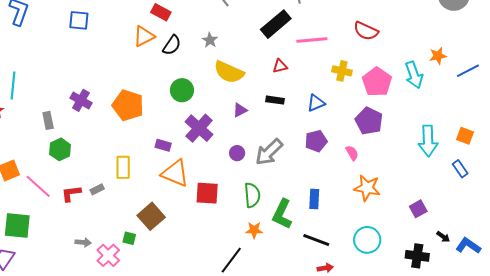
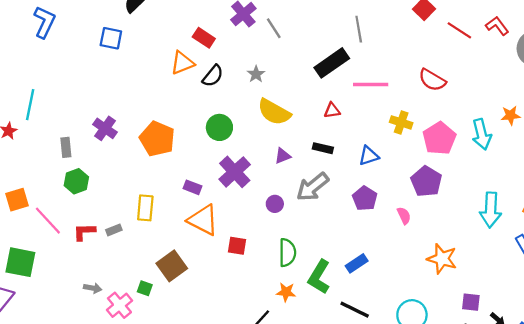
purple pentagon: (316, 141) -> (365, 198), turned -30
gray arrow: (269, 152) -> (313, 187), moved
orange star: (367, 188) -> (442, 259), moved
red square: (207, 193) -> (237, 246), size x0.7
blue rectangle: (314, 199) -> (357, 263), turned 48
purple square: (418, 209) -> (471, 302), moved, turned 30

